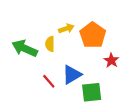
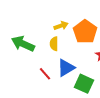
yellow semicircle: (50, 44) -> (54, 44), moved
green square: (92, 92) -> (84, 84), turned 30

